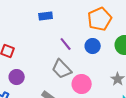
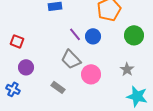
blue circle: (93, 46) -> (93, 36), moved

